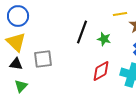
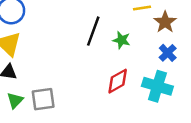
gray square: (43, 59) -> (43, 99), moved

